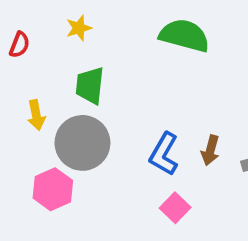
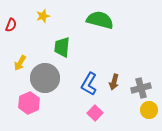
green trapezoid: (90, 85) -> (62, 47), moved
yellow arrow: (36, 115) -> (20, 63), turned 42

